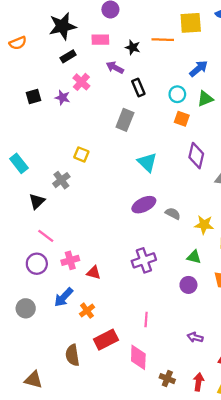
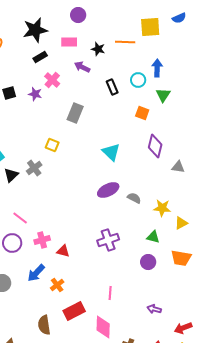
blue arrow: (198, 69) -> (157, 68), turned -48
black rectangle: (138, 88) -> (112, 87), moved
cyan circle: (177, 94) -> (138, 80), moved
green triangle: (205, 99) -> (163, 95), turned -35
gray rectangle: (125, 120) -> (75, 113), moved
black triangle: (37, 201) -> (11, 175), moved

